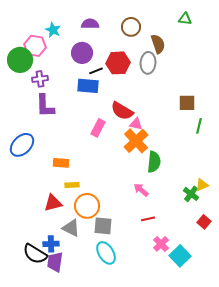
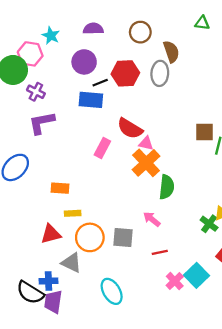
purple cross: (40, 79) -> (36, 92), turned 35
brown square: (187, 103) -> (205, 132), moved
purple L-shape: (45, 106) -> (42, 123), turned 80
gray square: (103, 226) -> (123, 237), moved
cyan square: (180, 256) -> (196, 275), moved

